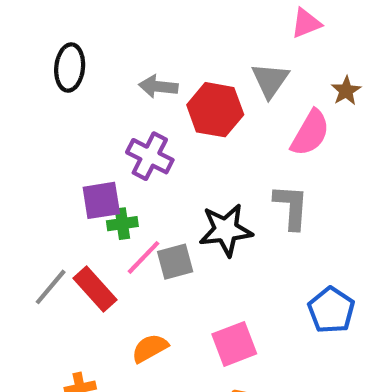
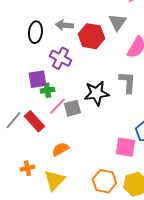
black ellipse: (70, 68) -> (35, 32), moved
pink square: (234, 344) -> (125, 147), moved, turned 30

